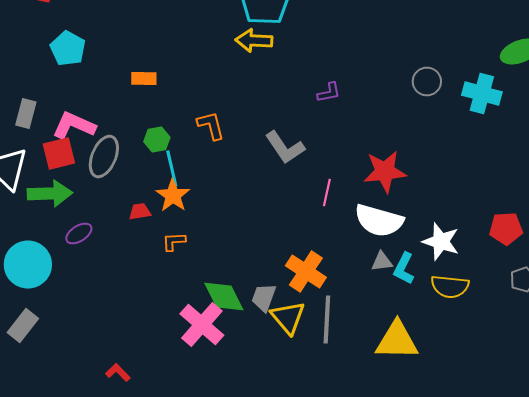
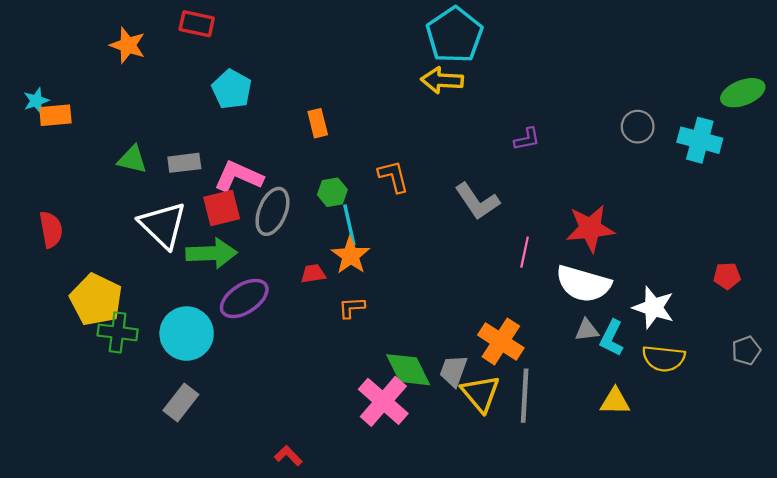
orange rectangle: (144, 78) -> (318, 123), turned 75
gray rectangle: (26, 114) -> (184, 163), turned 68
red pentagon: (506, 228) -> (727, 276), moved, size x0.7
purple ellipse: (79, 234) -> (244, 298), size x1.6
yellow triangle: (397, 340) -> (615, 401), moved, size x0.6

